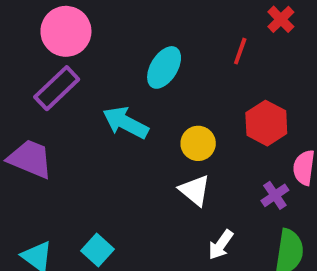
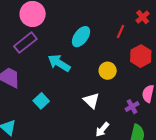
red hexagon: (266, 123) -> (141, 56), moved
yellow circle: (198, 143) -> (108, 71), moved
cyan square: (98, 250) -> (41, 101), moved

